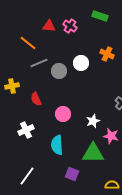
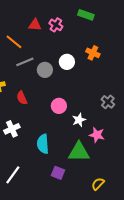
pink circle: (63, 114) -> (59, 106), moved
yellow semicircle: (112, 185) -> (98, 184), turned -48

